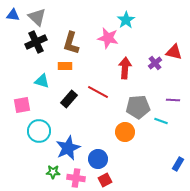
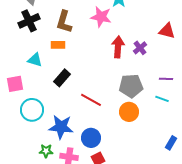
purple cross: (155, 63) -> (140, 48), moved
red line: (98, 92) -> (91, 100), moved
cyan line: (161, 121) -> (162, 99), moved
orange circle: (125, 132) -> (129, 112), moved
blue star: (68, 148) -> (61, 127), turned 30

